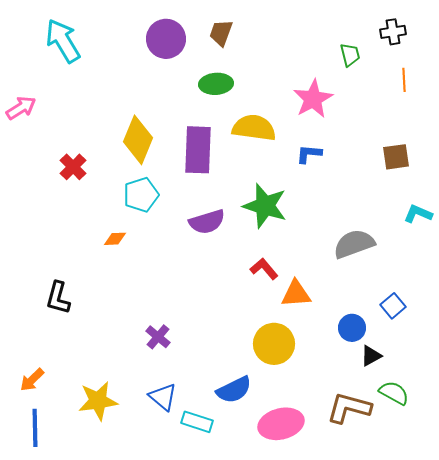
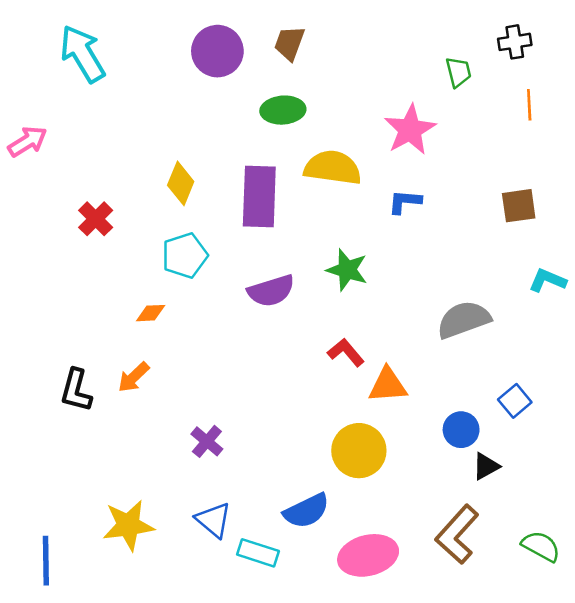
yellow diamond: (138, 140) -> (181, 183), size x0.7
green star: (265, 206) -> (347, 270), size x0.7
orange arrow: (32, 380) -> (134, 377), moved
green semicircle: (394, 393) -> (541, 546), moved
brown L-shape: (349, 408) -> (457, 534), turned -63

